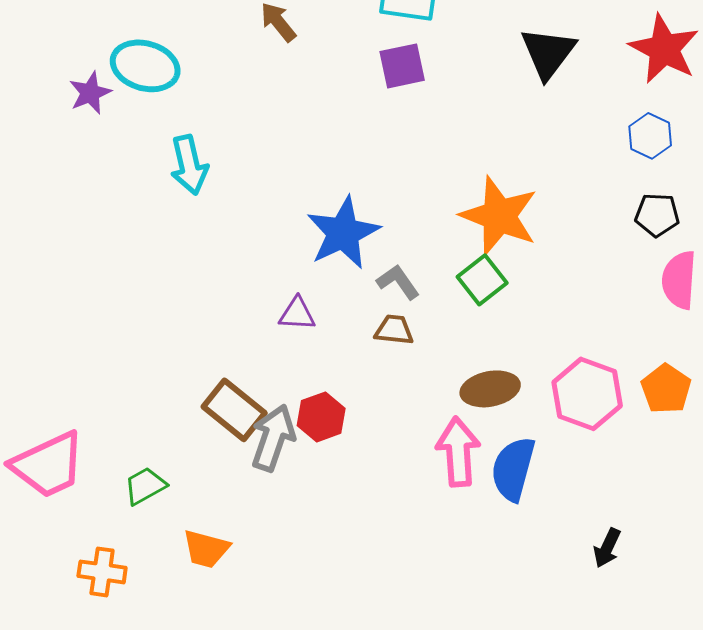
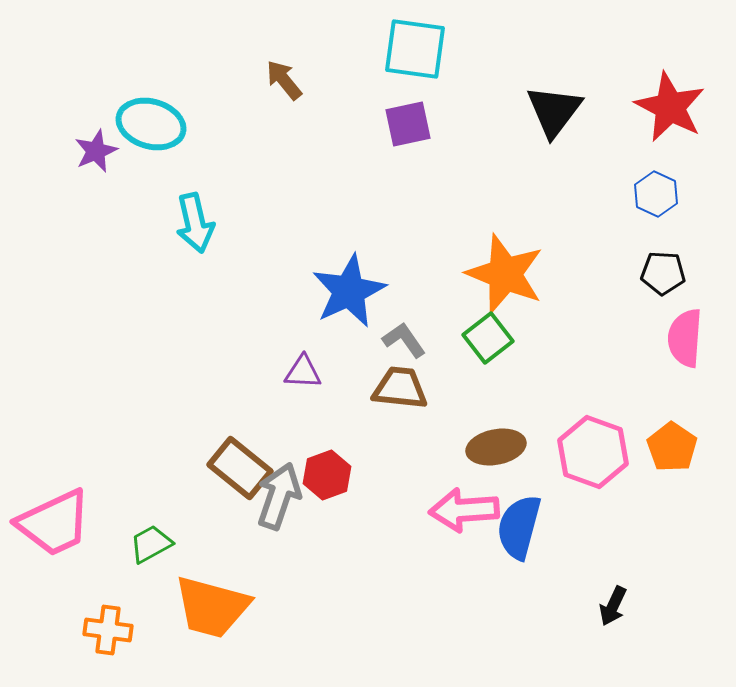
brown trapezoid: (394, 330) -> (400, 388), size x1.4
pink arrow: (458, 452) -> (464, 510), turned -90
orange trapezoid: (206, 549) -> (212, 607), size x1.6

